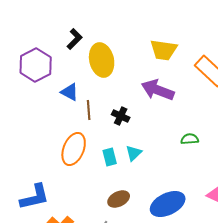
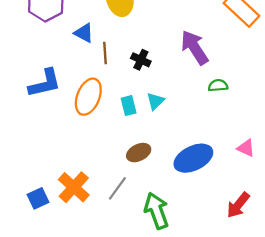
purple arrow: (158, 90) -> (195, 47), moved, turned 36
blue L-shape: (35, 197) -> (45, 83), moved

